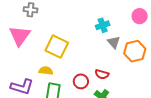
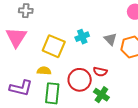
cyan cross: (103, 25) -> (82, 37), moved
red circle: (81, 81) -> (80, 80), size x1.5

